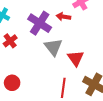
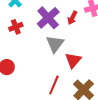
red arrow: (63, 17) -> (72, 18), turned -88

